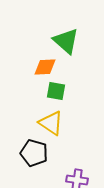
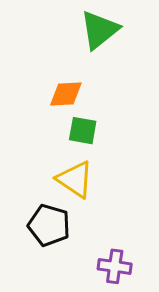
green triangle: (66, 41) -> (99, 30), moved, turned 40

